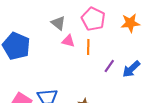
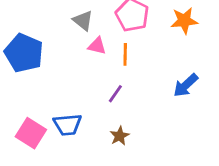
purple line: (109, 66) -> (115, 94), moved

